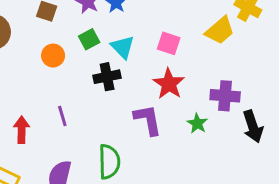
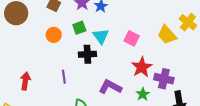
yellow trapezoid: (220, 30) -> (167, 35), turned 80
red star: (169, 84) -> (142, 67), moved
purple line: (62, 116) -> (64, 77), moved
purple L-shape: (148, 120) -> (110, 87), turned -60

